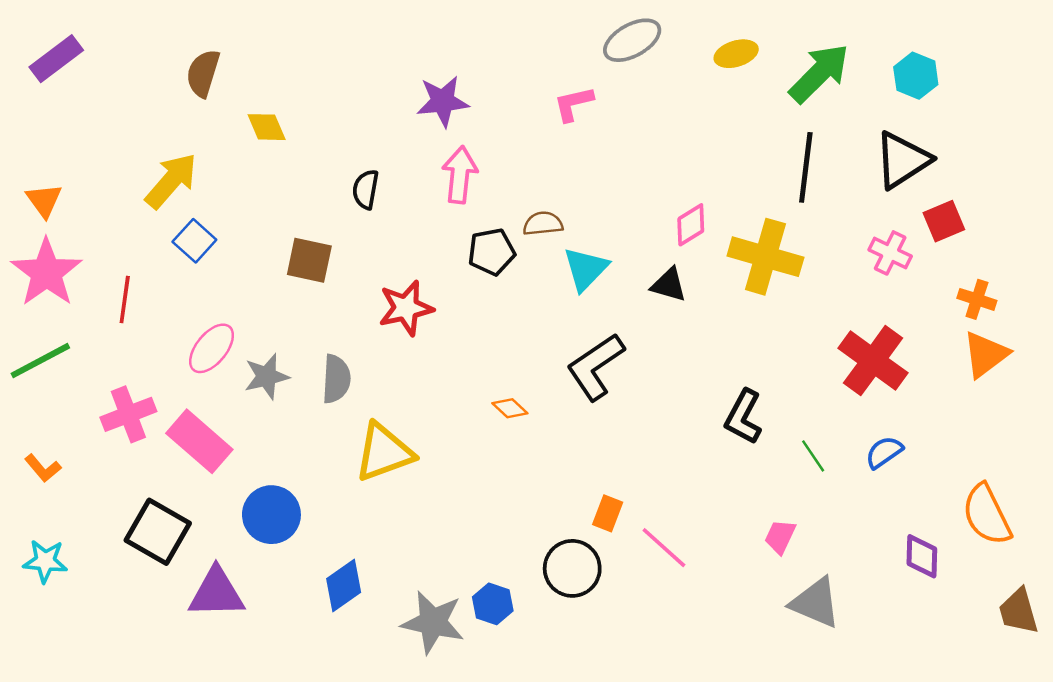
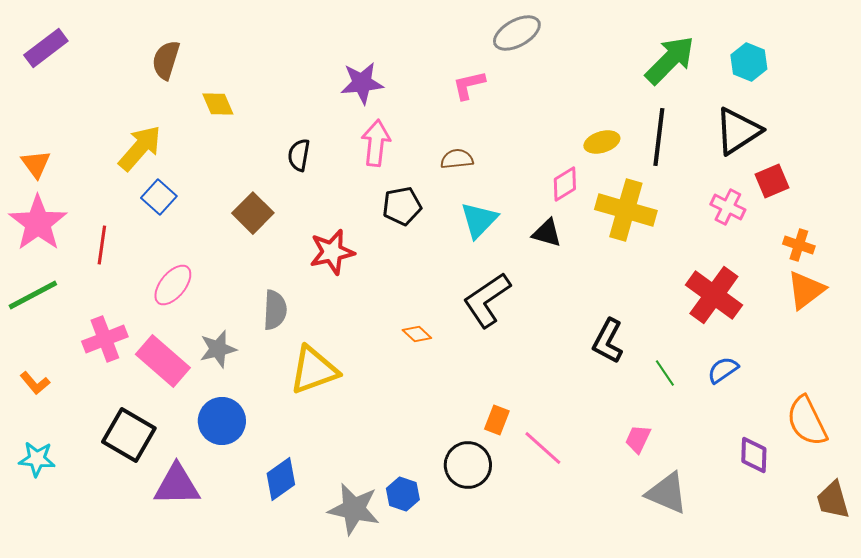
yellow ellipse: (736, 54) -> (602, 142), moved
brown semicircle: (543, 224) -> (457, 159), moved
brown square: (309, 260) -> (253, 213), turned 33
gray star: (267, 376) -> (218, 349), moved

